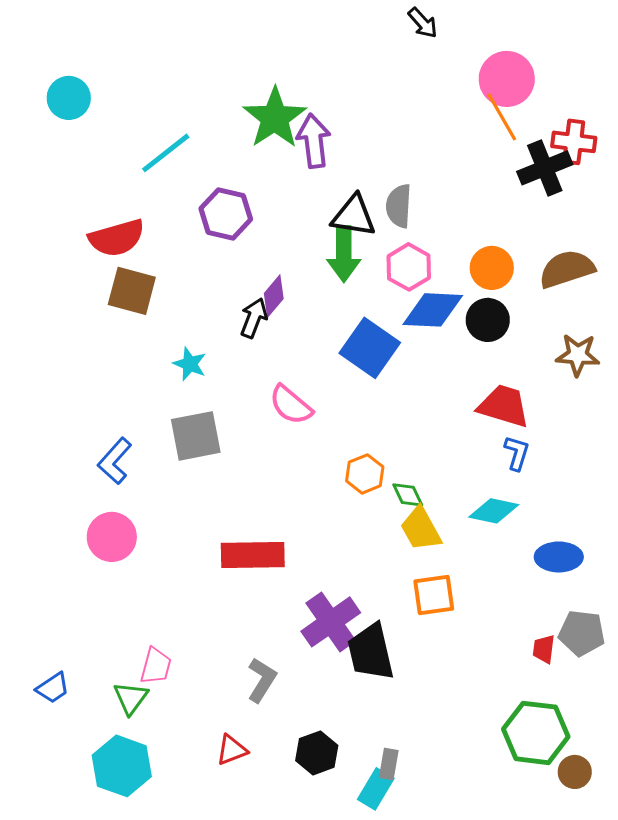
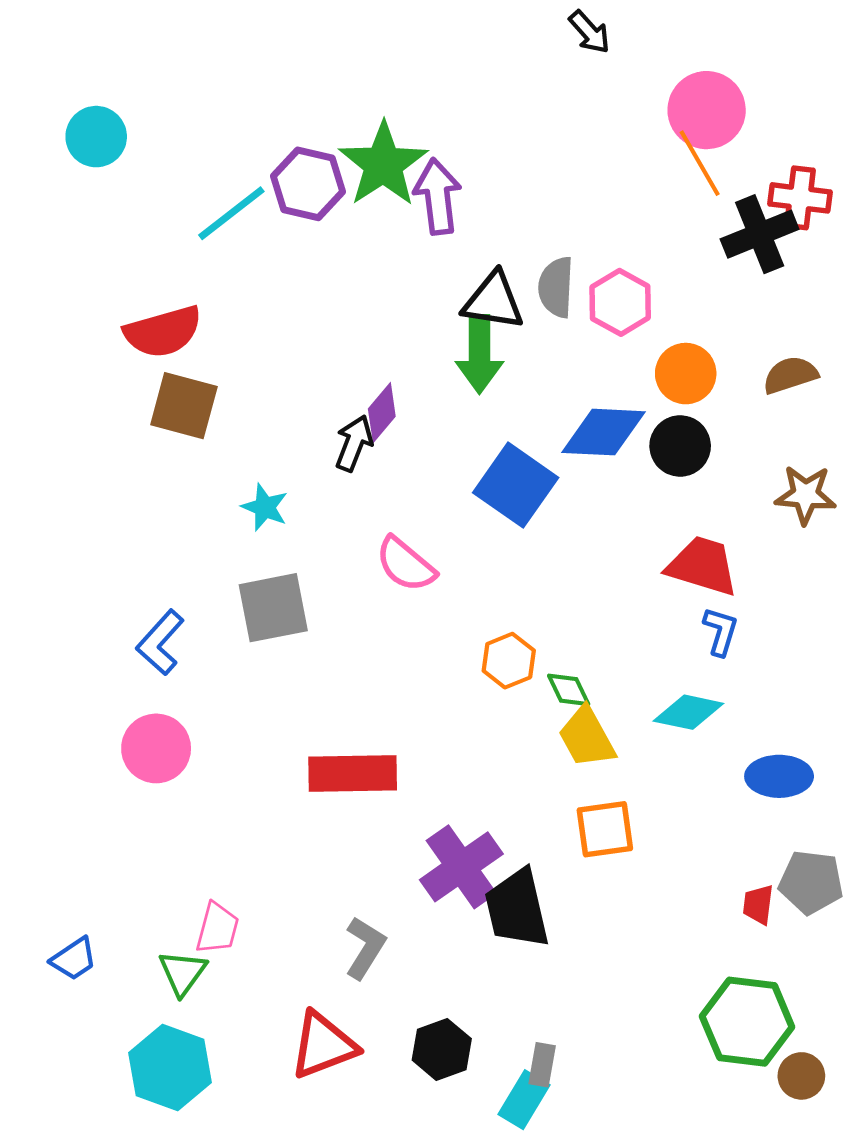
purple hexagon: (226, 214) -> (308, 184), moved
pink hexagon: (409, 267) -> (620, 302), moved
brown semicircle: (567, 269) -> (790, 375), size x0.7
red triangle: (232, 750) -> (323, 1045), size x1.6

